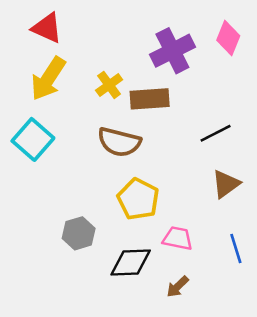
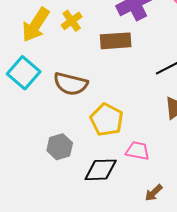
yellow cross: (109, 85) -> (72, 21), moved
brown semicircle: (119, 142) -> (71, 84), moved
brown arrow: (178, 287) -> (154, 193), moved

